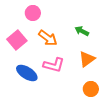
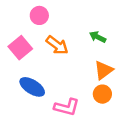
pink L-shape: (54, 65) -> (67, 107), moved
orange circle: (91, 89) -> (102, 94), moved

